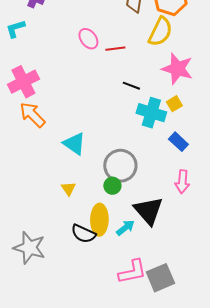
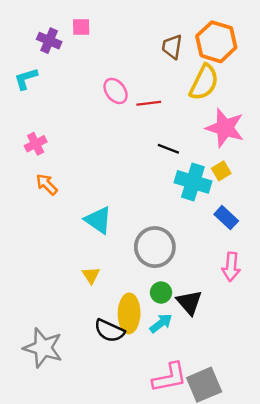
pink cross: (23, 82) -> (36, 144), size x0.6
orange arrow: (32, 115) -> (47, 184), size x0.7
green circle: (112, 186) -> (161, 293), moved
black triangle: (148, 211) -> (189, 302), size x0.7

